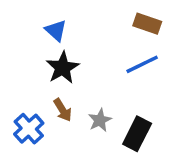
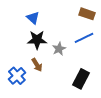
black star: (63, 68) -> (37, 40), turned 30
gray star: (100, 120) -> (59, 49), moved

